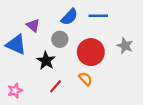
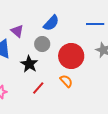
blue line: (98, 16) -> (95, 24), moved

